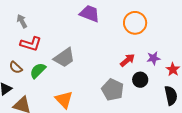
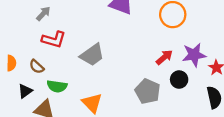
gray arrow: (22, 21) -> (43, 14), turned 72
purple star: (153, 58) -> (194, 55), size x1.5
green semicircle: (38, 71) -> (57, 86), moved, turned -126

